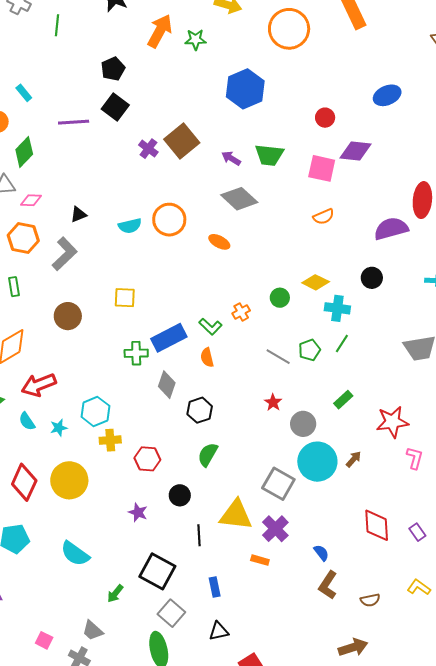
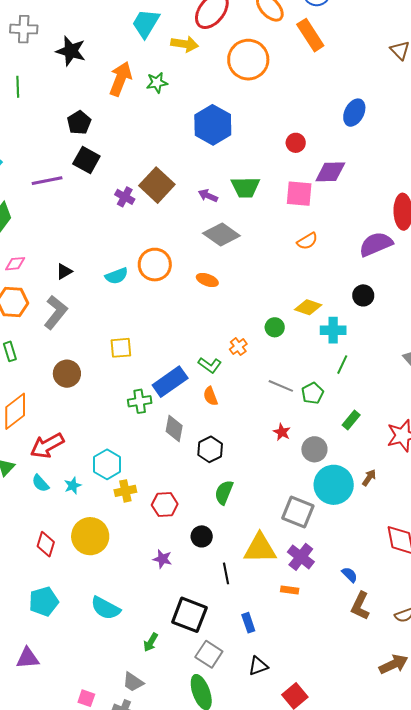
blue ellipse: (387, 95) -> (354, 113), turned -32
green pentagon: (309, 350) -> (313, 393), moved
red diamond: (24, 482) -> (46, 544), size x0.7

